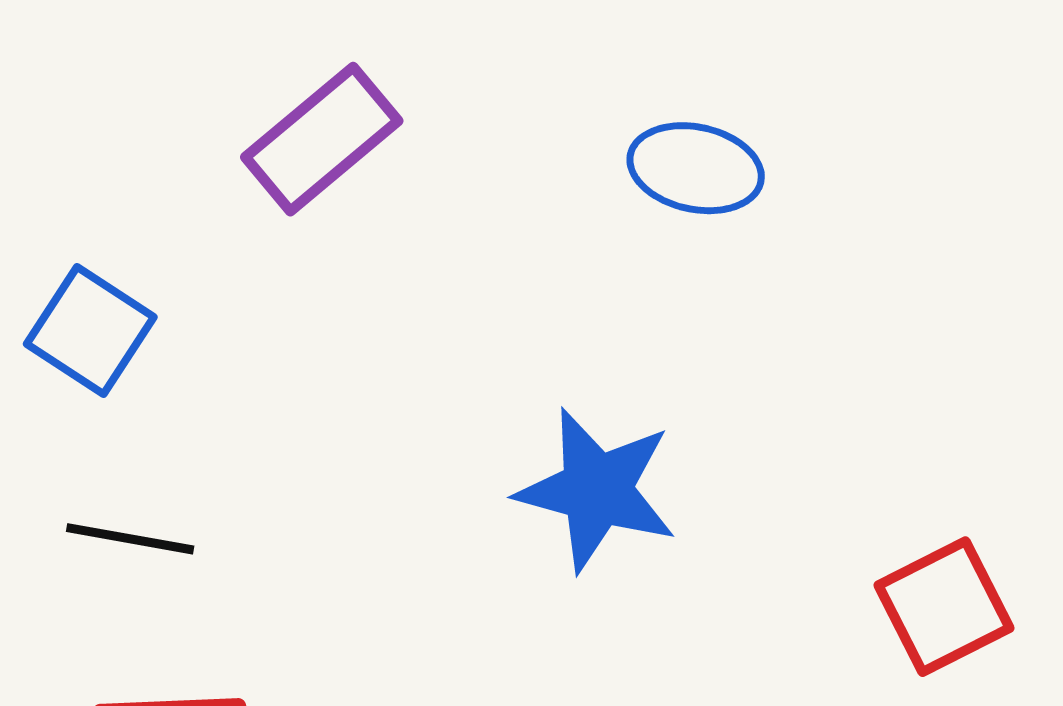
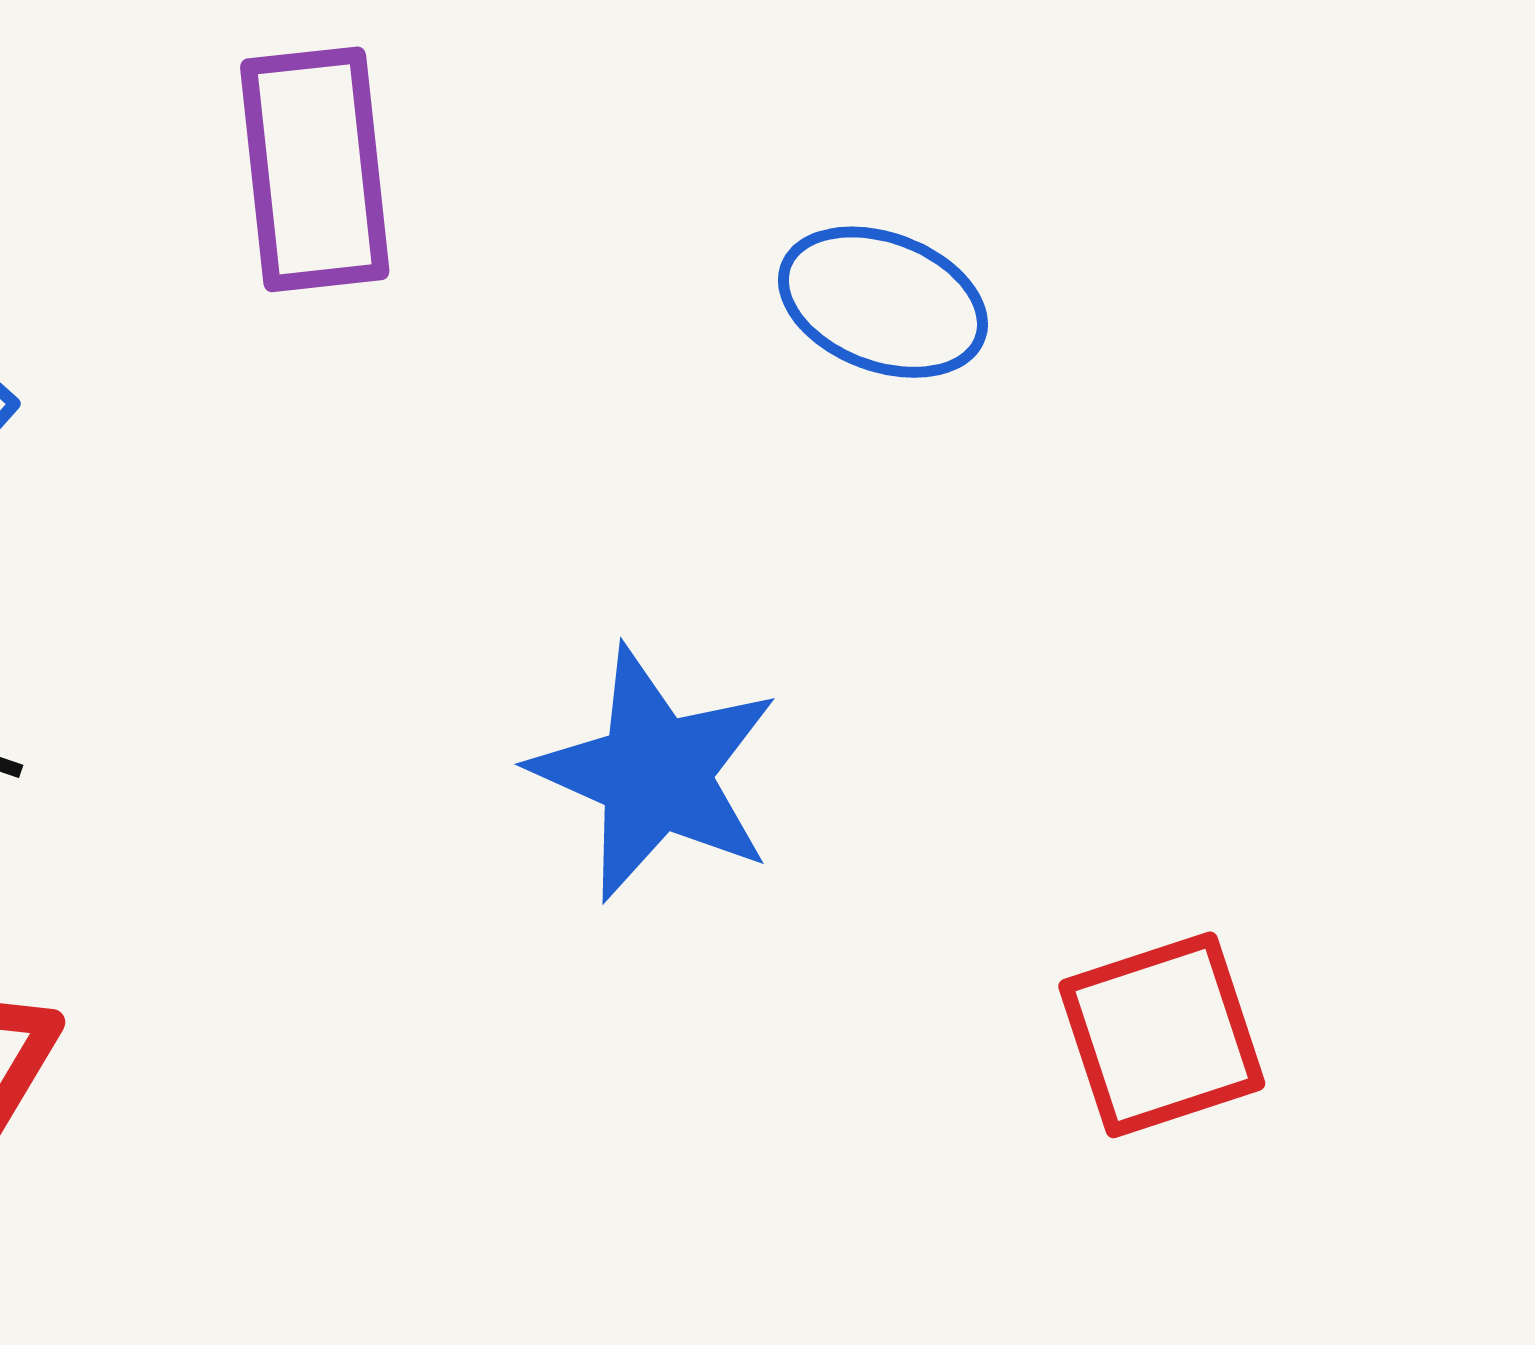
purple rectangle: (322, 139) -> (315, 169), turned -65

